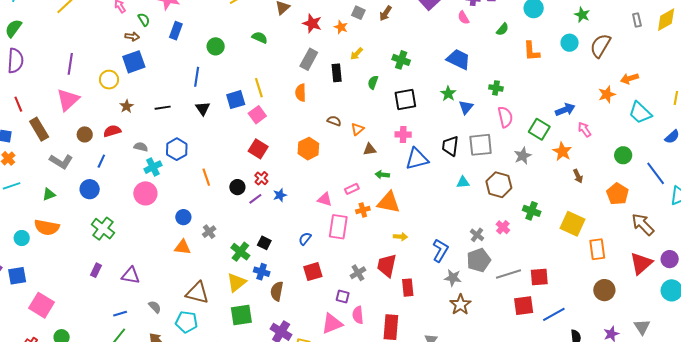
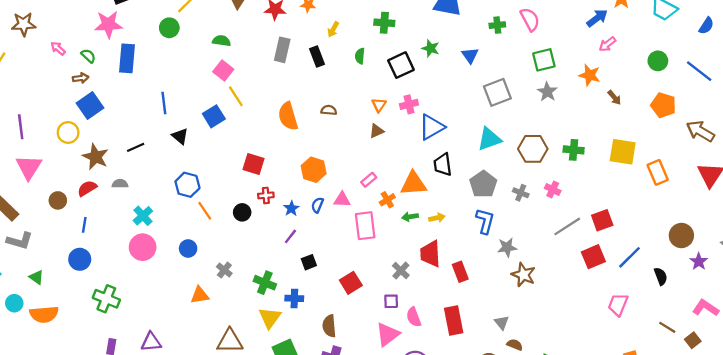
blue rectangle: (176, 31) -> (127, 58), size x1.4
green circle: (216, 46) -> (169, 28), moved
orange semicircle: (301, 93) -> (288, 116), moved, size x1.4
green star: (448, 94) -> (431, 48), moved
brown star: (127, 106) -> (95, 157), size x1.6
blue arrow: (565, 110) -> (597, 18), moved
pink square: (257, 115) -> (223, 71), moved
pink semicircle: (505, 117) -> (530, 19), moved
orange triangle: (357, 129) -> (379, 105), moved
green square: (539, 129) -> (544, 60), moved, turned -30
pink arrow: (584, 129) -> (607, 44), turned -77
black trapezoid: (450, 146) -> (443, 165), moved
gray semicircle: (141, 147) -> (120, 184), moved
blue hexagon: (177, 149) -> (187, 185), moved
orange hexagon: (308, 149) -> (314, 170), moved
gray L-shape: (61, 161) -> (20, 241), moved
green arrow: (382, 175) -> (410, 217), moved
red cross: (261, 178) -> (266, 195), turned -32
cyan triangle: (463, 182) -> (489, 139), size x1.6
brown hexagon: (499, 185) -> (533, 149), moved
green triangle: (49, 194) -> (36, 277), turned -48
purple line: (255, 199) -> (290, 236), moved
blue circle: (183, 217) -> (188, 248), moved
pink cross: (503, 227) -> (553, 190), moved
cyan circle: (22, 238) -> (14, 303), moved
blue semicircle: (305, 239) -> (317, 205), moved
black square: (264, 243) -> (309, 262), moved, turned -32
gray pentagon: (479, 260) -> (483, 184), moved
brown circle: (604, 290) -> (681, 236), moved
brown semicircle: (277, 291) -> (329, 326), moved

